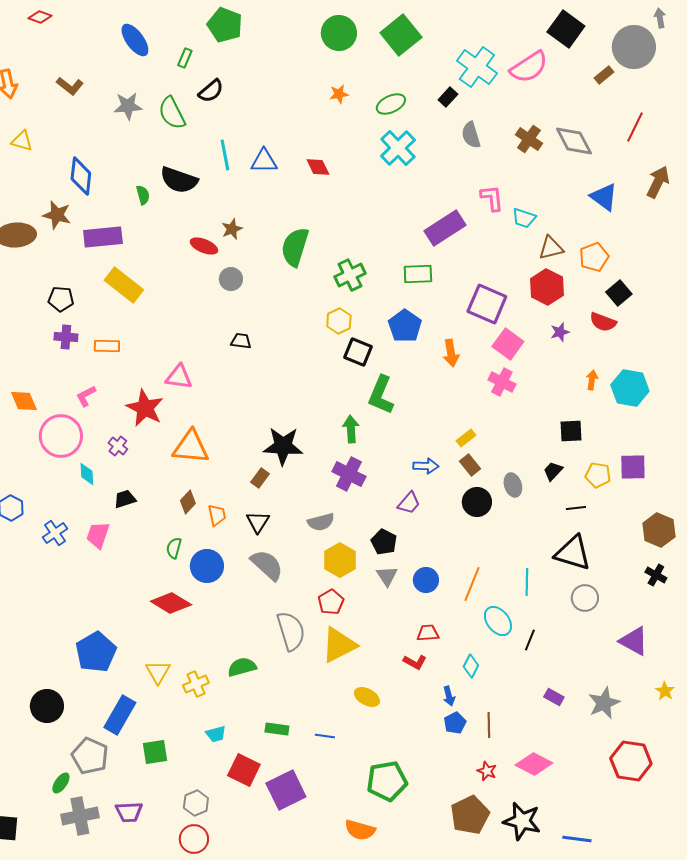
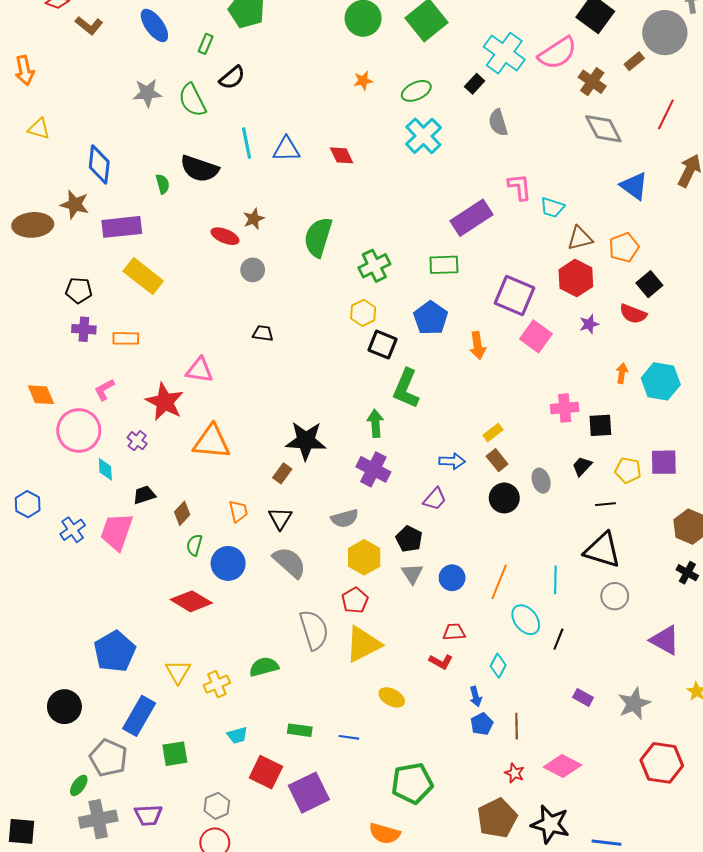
brown L-shape: (70, 86) -> (89, 25), moved
brown cross: (529, 139) -> (592, 82), moved
pink cross: (502, 382) -> (565, 408), moved, turned -32
brown diamond: (188, 502) -> (182, 513), moved
pink trapezoid: (98, 535) -> (117, 532), size x1.4

